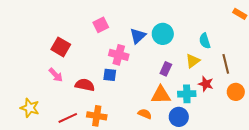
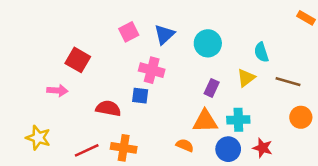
blue triangle: (138, 36) -> (164, 34), moved
brown line: (226, 64) -> (288, 82), turned -60
pink arrow: (56, 75) -> (57, 91), moved, turned -42
red star: (206, 84) -> (263, 148), moved

